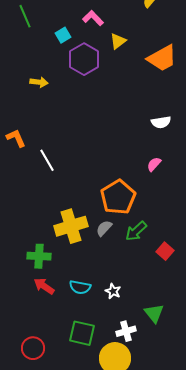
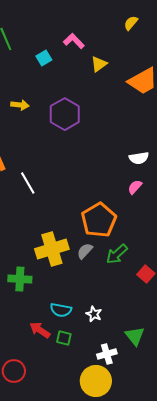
purple hexagon: (84, 59) -> (65, 114), moved
white semicircle: (161, 122) -> (139, 158), moved
red arrow: (44, 286) -> (40, 330), moved
green square: (82, 333) -> (64, 338), moved, size x0.6

